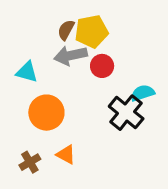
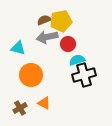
brown semicircle: (66, 30) -> (44, 20), turned 40
cyan semicircle: (143, 93) -> (77, 60), moved
black cross: (126, 113) -> (84, 75), turned 35

